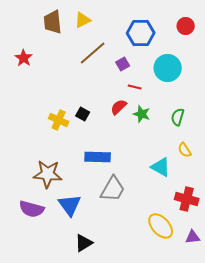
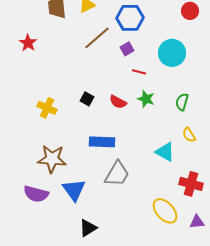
blue hexagon: (141, 33) -> (130, 18), moved
red semicircle: (119, 107) -> (118, 102), moved, turned -108
yellow cross: (59, 120) -> (47, 108), moved

